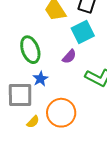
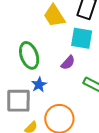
cyan square: (83, 32) -> (82, 38), turned 35

